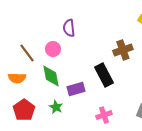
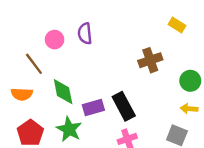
pink circle: (53, 49) -> (55, 40), moved
black rectangle: (104, 75) -> (124, 106), moved
green star: (56, 107) -> (69, 129), size x1.5

